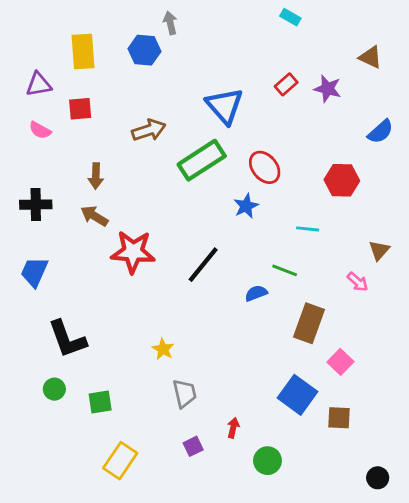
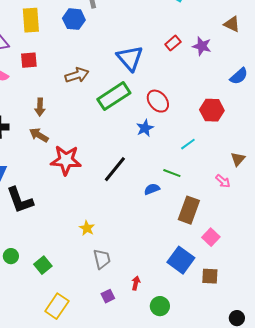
cyan line: (308, 229) -> (188, 144), turned -42
black L-shape: (67, 339) -> (20, 200), moved
green square: (100, 402) -> (43, 265), turned -30

